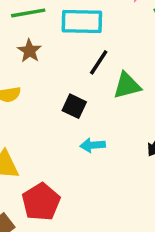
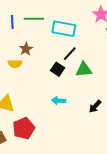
brown star: (29, 51) -> (26, 49), moved
black square: (74, 106) -> (58, 69), moved

